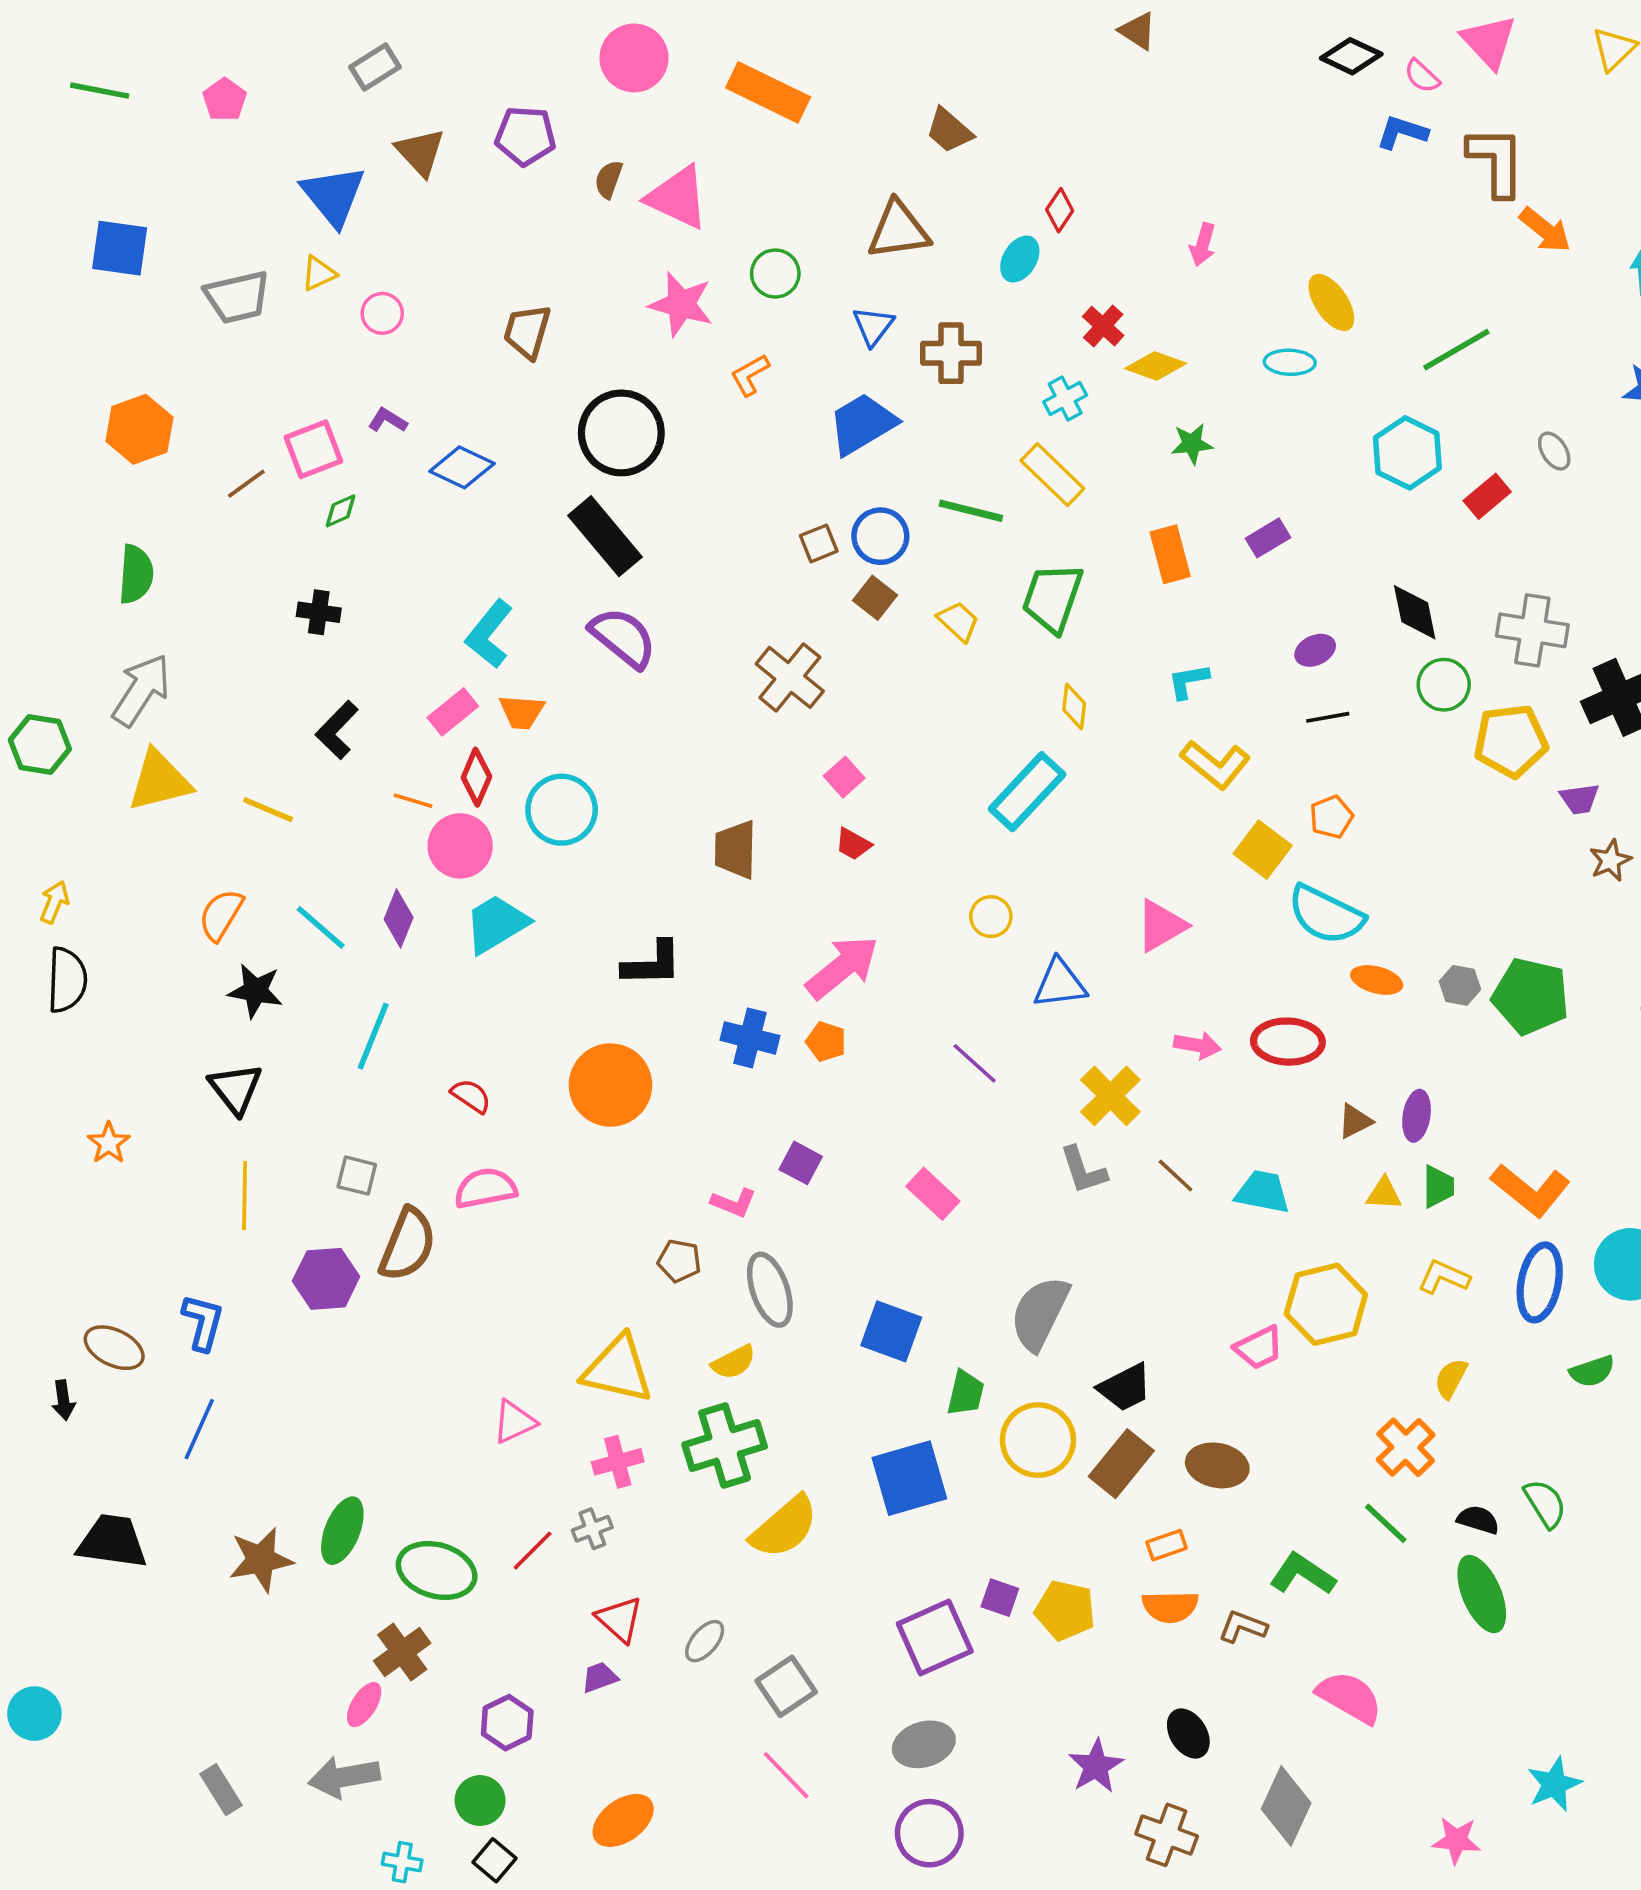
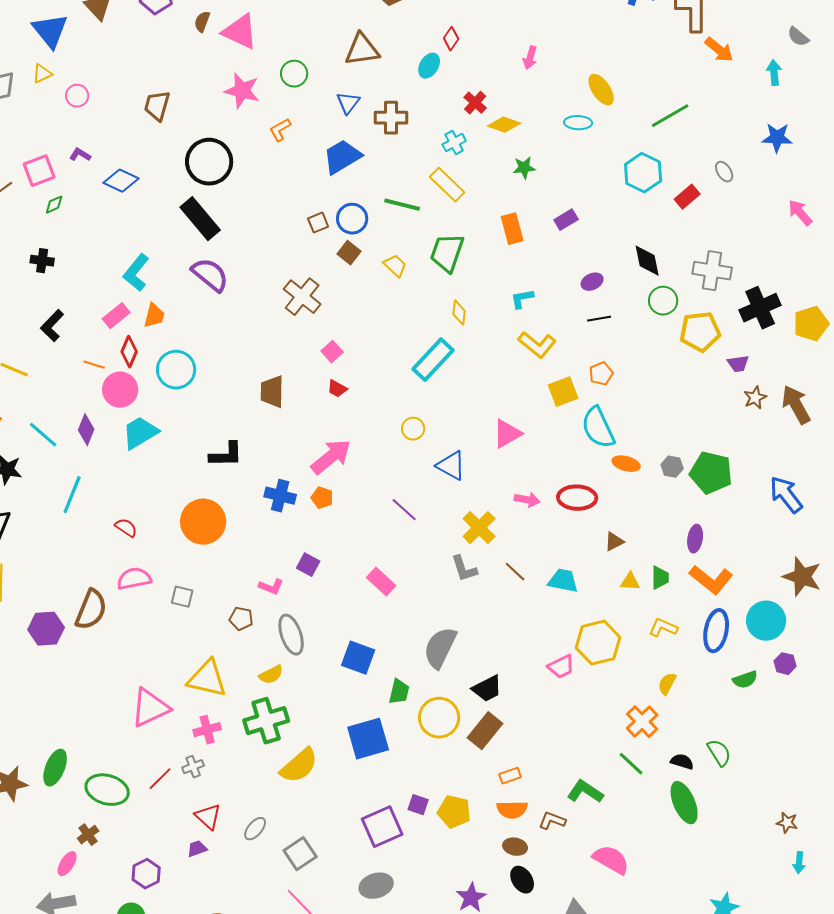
orange trapezoid: (522, 712) -> (154, 316), turned -80
yellow square: (1263, 850) -> (563, 392), turned 32
cyan semicircle: (1326, 915) -> (598, 428), turned 39
blue triangle: (1060, 984) -> (451, 466), turned 36
purple ellipse: (1417, 1116) -> (695, 539), moved
gray square: (357, 1176) -> (182, 597), moved
pink triangle: (514, 1422) -> (150, 708), size x1.6
brown ellipse: (1217, 1465) -> (515, 847), moved, size x0.7
brown cross: (402, 1652) -> (88, 835), size x0.7

